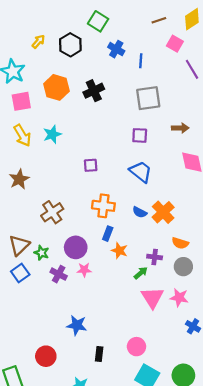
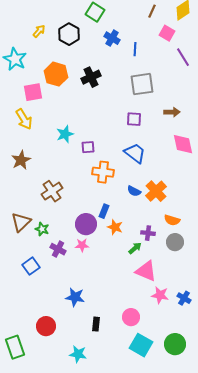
brown line: (159, 20) -> (152, 11), turned -48
pink square: (21, 101) -> (33, 92), moved
cyan star: (52, 134) -> (65, 134), moved
orange cross: (103, 206) -> (103, 172), moved
purple circle: (76, 247) -> (86, 224), moved
blue square: (20, 273) -> (31, 266), moved
pink triangle: (152, 298) -> (146, 271), turned -35
pink star: (179, 298) -> (160, 295), moved

